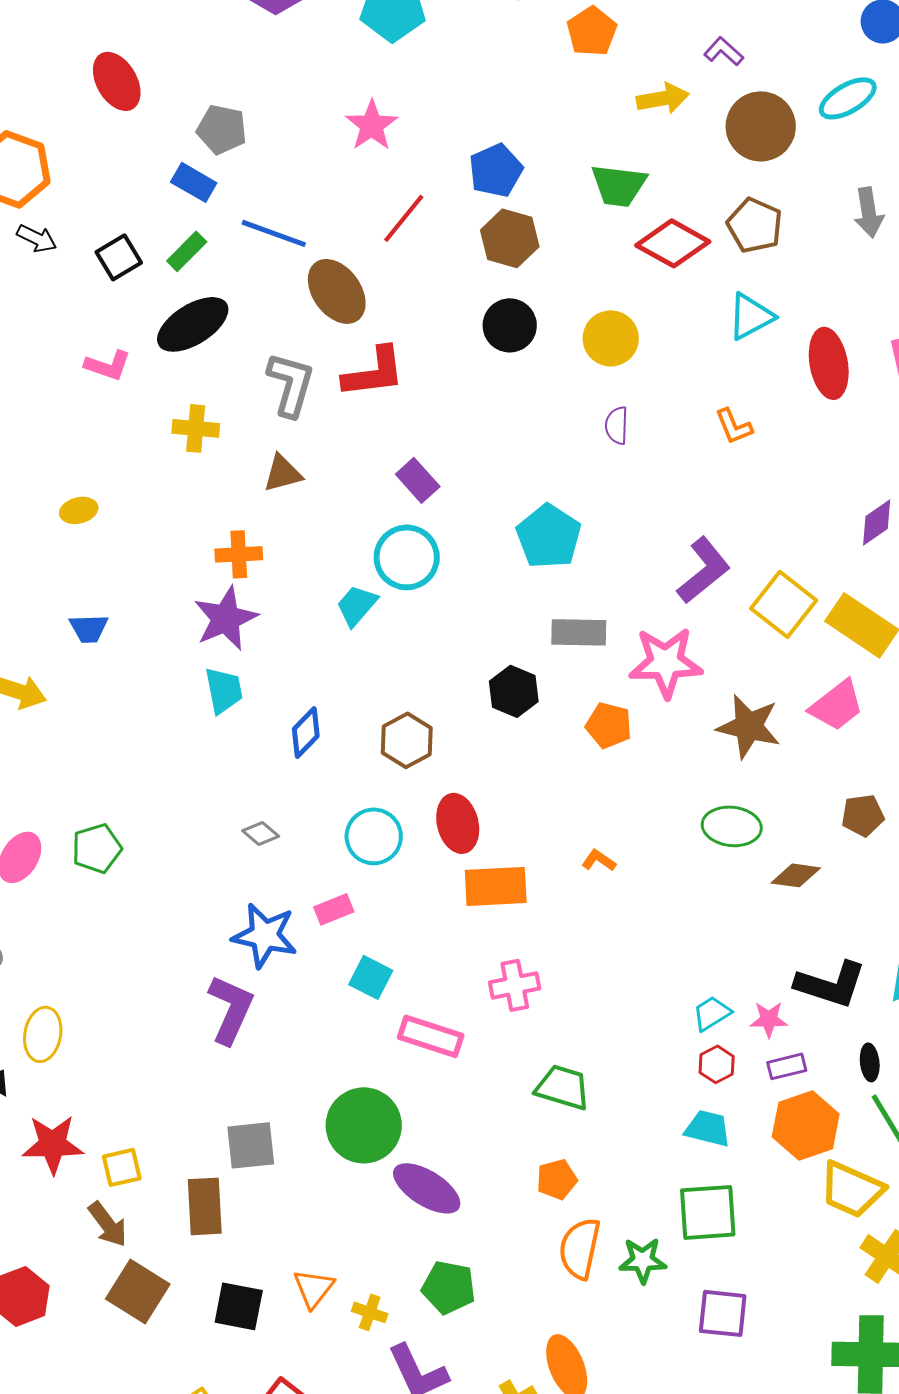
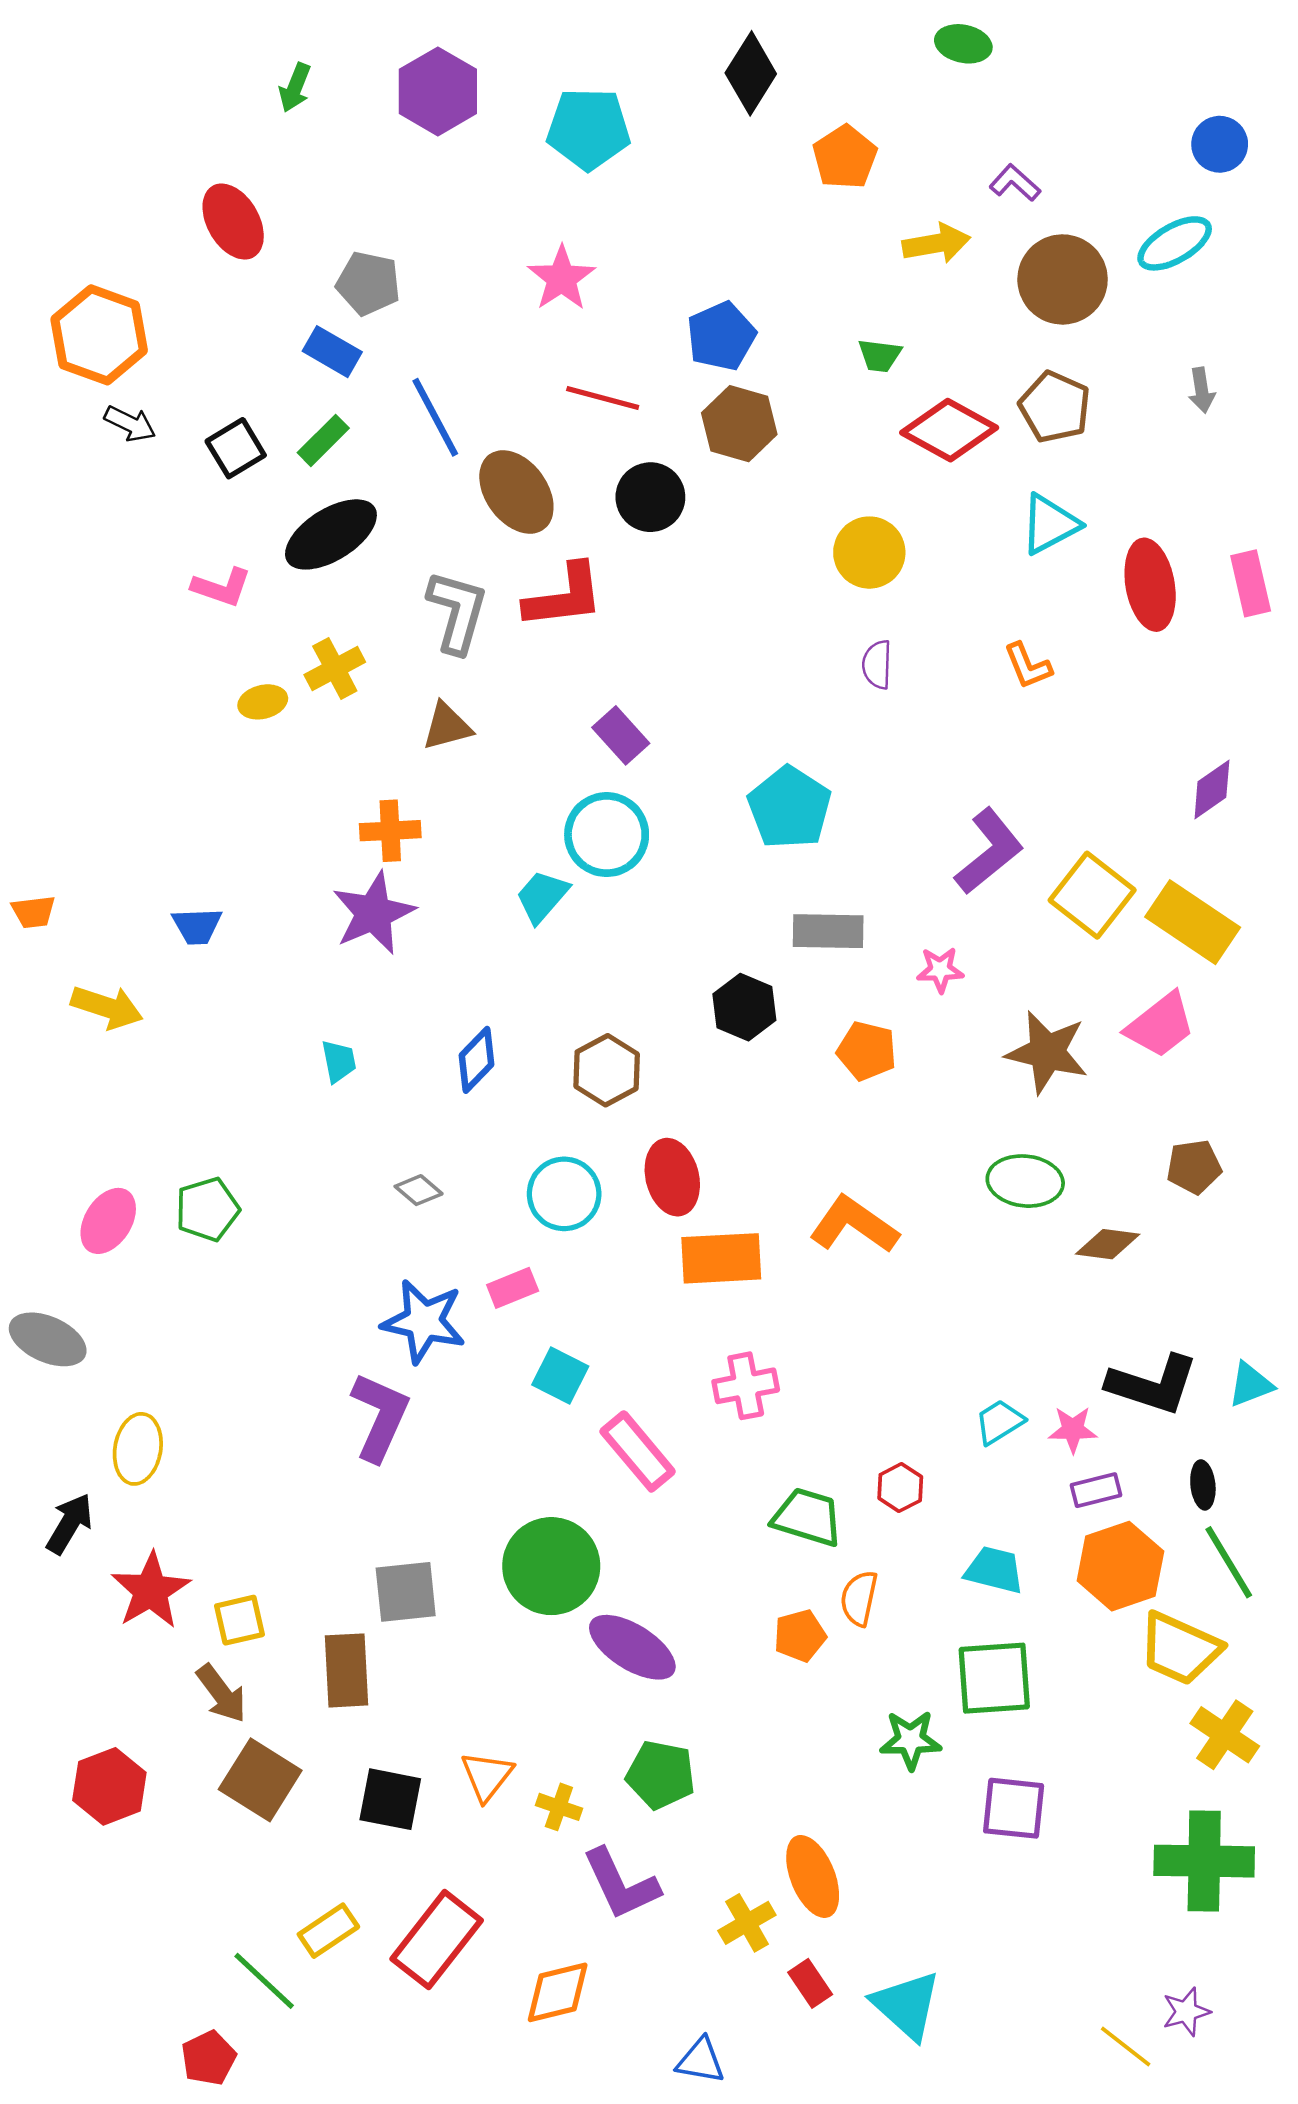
green trapezoid: (619, 185) -> (880, 355), size x0.6
gray arrow: (869, 212) -> (1202, 390), size x0.7
red line: (404, 218) -> (603, 398), turned 66
blue line: (274, 233) -> (435, 417), turned 42
black circle: (510, 325) -> (650, 497), moved
yellow cross: (196, 428) -> (335, 668), turned -33
yellow ellipse: (79, 510) -> (263, 702), moved
pink star: (666, 662) -> (940, 970), size x0.5
cyan trapezoid: (224, 690) -> (339, 1061), moved, size x0.7
orange L-shape: (599, 860) -> (854, 1225), size x2.0
pink rectangle: (431, 1036) -> (638, 1451), turned 32
red hexagon: (717, 1064) -> (900, 1488), moved
red star: (53, 1144) -> (151, 1591), turned -30
orange semicircle: (580, 1248) -> (859, 1598), moved, size x0.7

